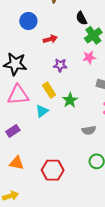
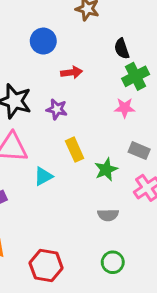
purple star: (60, 65) -> (57, 109), moved
yellow rectangle: (49, 90) -> (75, 150), moved
green star: (70, 100) -> (106, 170), moved

